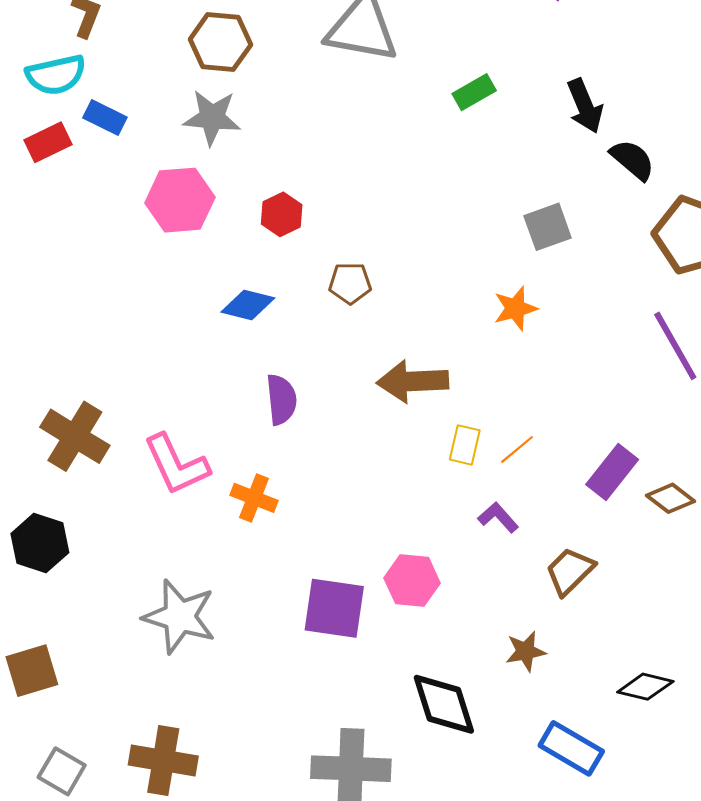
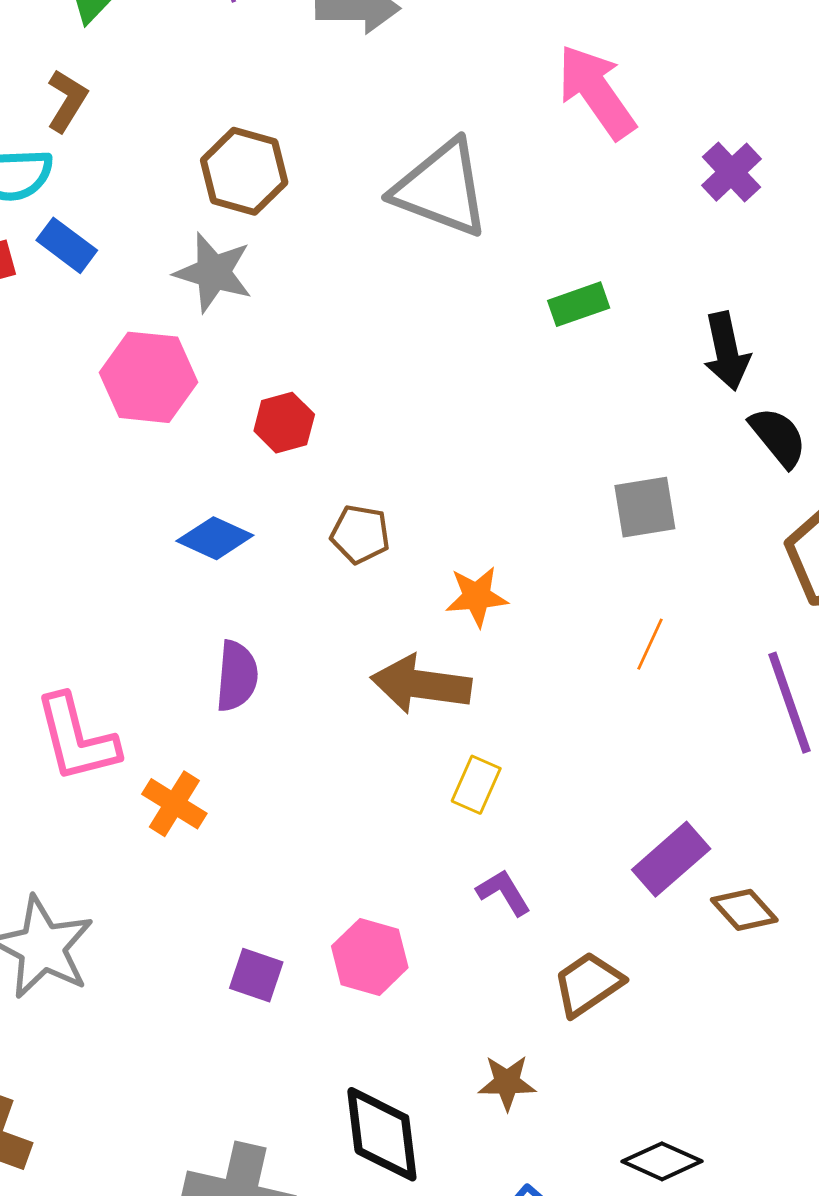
orange star: (515, 308) -> (477, 597), moved
orange line: (517, 449) -> (650, 644), moved, turned -36
purple square: (334, 608) -> (256, 975), size x0.6

